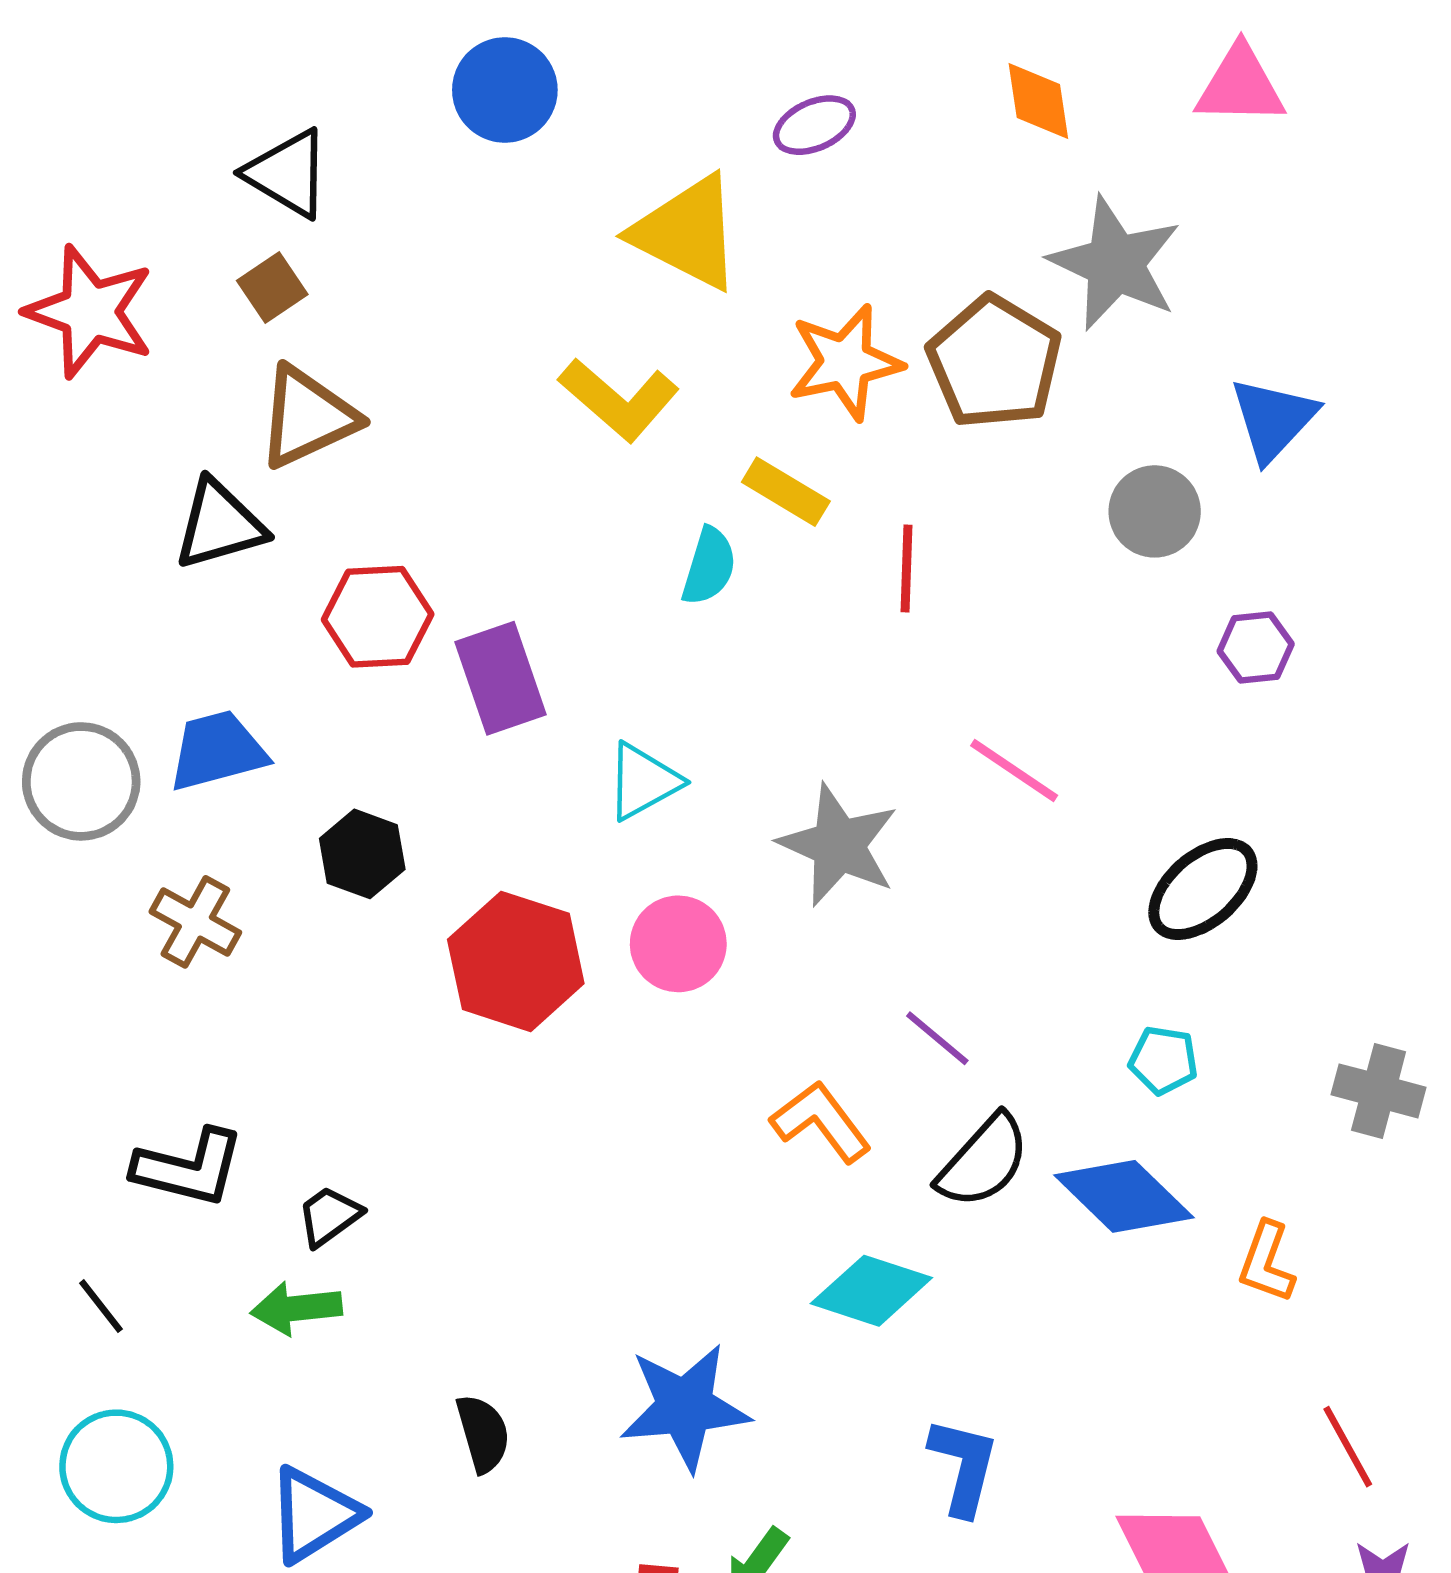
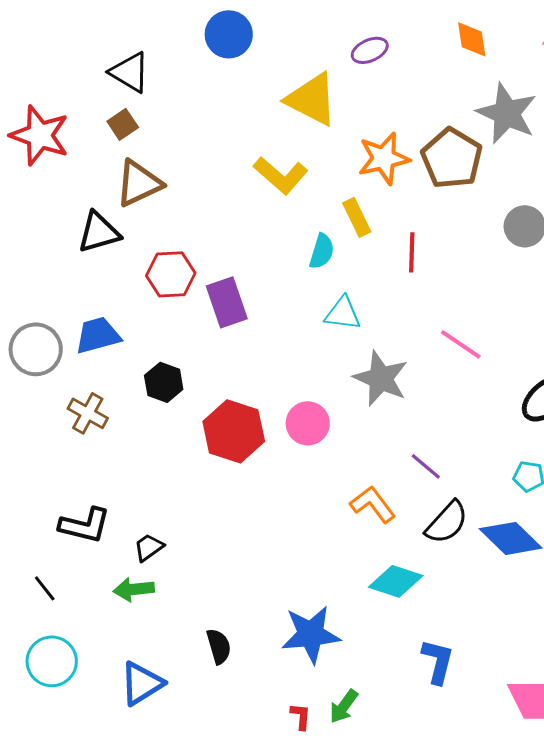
yellow rectangle: (786, 492) -> (357, 217), turned 33
cyan triangle: (643, 781) -> (343, 313), moved, turned 36

